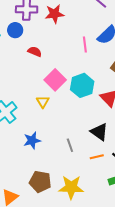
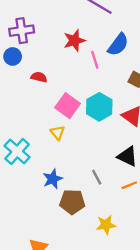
red star: (54, 14) -> (74, 40), moved
brown pentagon: (40, 182) -> (72, 202), moved
yellow star: (71, 187) -> (106, 225), size x0.7

